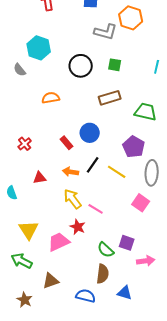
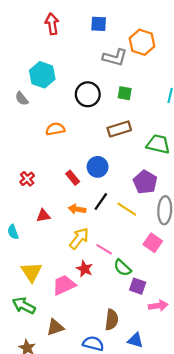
yellow arrow: (73, 199) -> (79, 238), turned 75
green semicircle: (106, 250) -> (122, 268), moved

